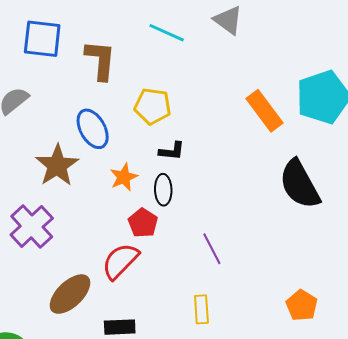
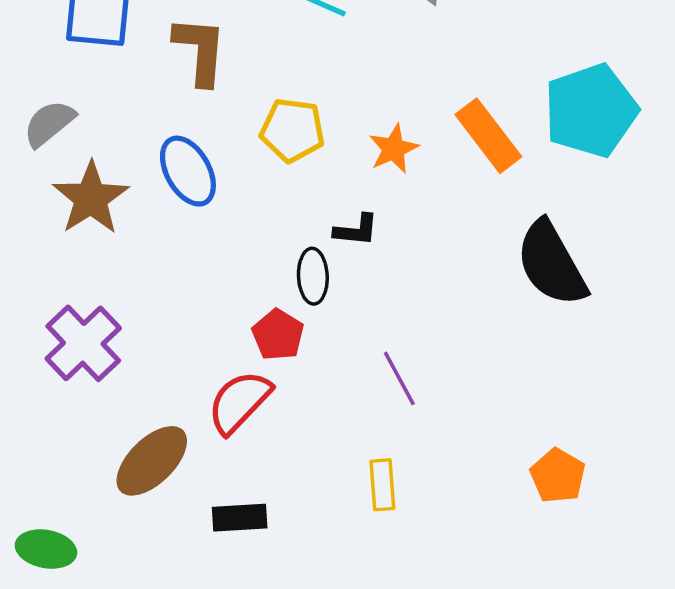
black L-shape: (172, 151) -> (356, 230), moved
brown star: (57, 165) -> (91, 198), moved
orange star: (124, 177) -> (393, 149), moved

